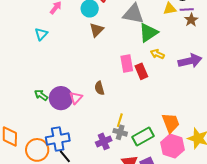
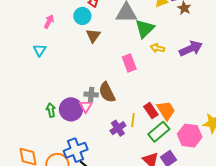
red rectangle: (141, 71) -> (151, 111), moved
brown semicircle: (99, 88) -> (107, 92), size x1.5
green arrow: (41, 95) -> (51, 110), turned 56
orange trapezoid: (171, 123) -> (166, 110), moved
gray cross: (120, 132) -> (91, 95), moved
purple cross: (104, 141) -> (118, 128), moved

